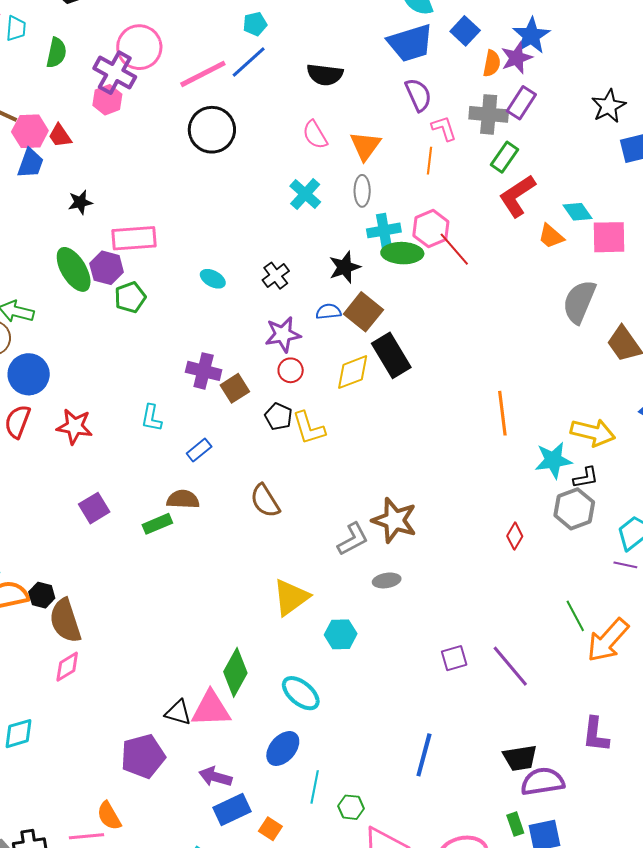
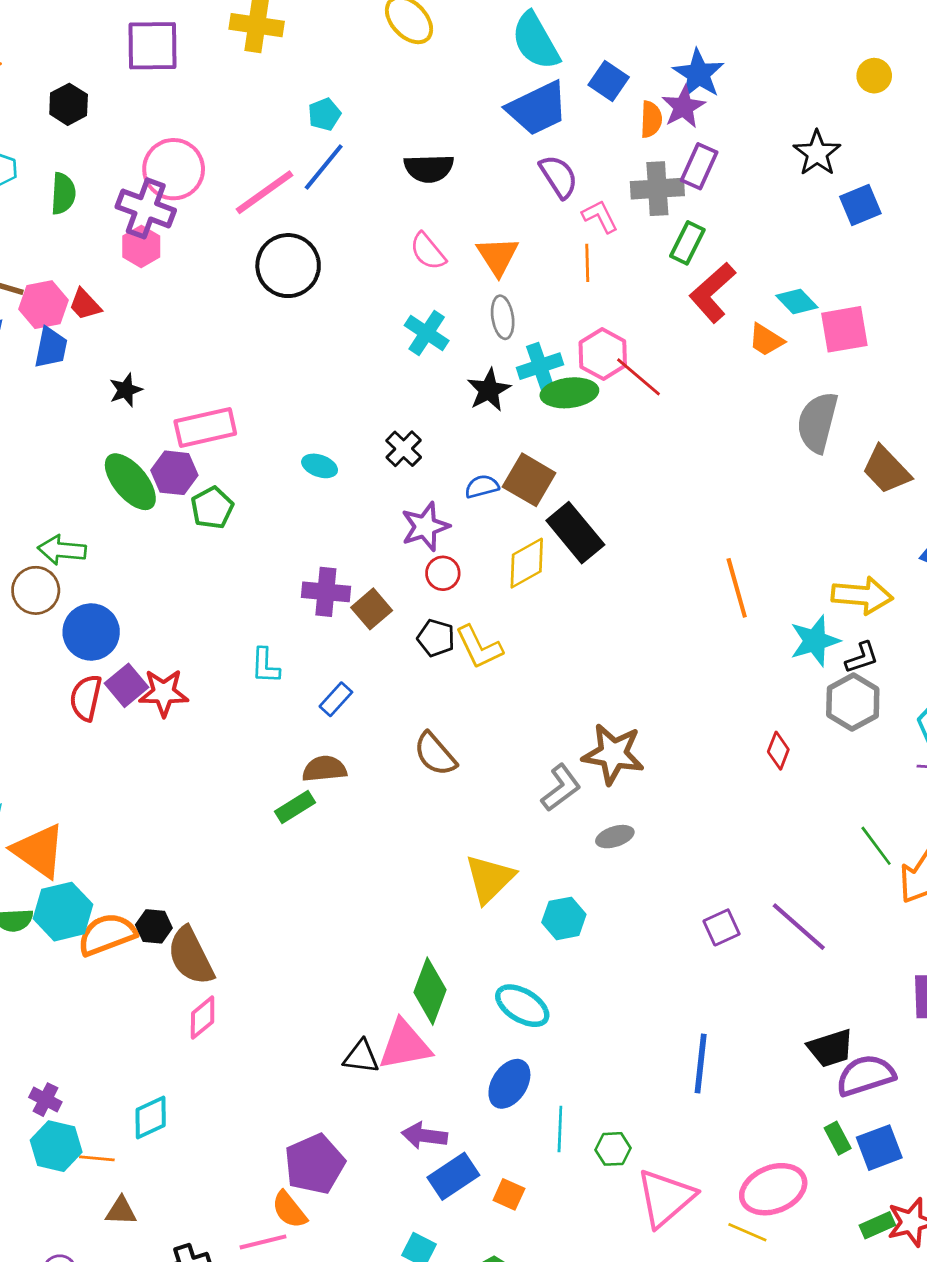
black star: (345, 267) -> (489, 390), moved
purple square: (94, 508) -> (126, 685), moved
purple pentagon: (143, 756) -> (315, 1164), moved

